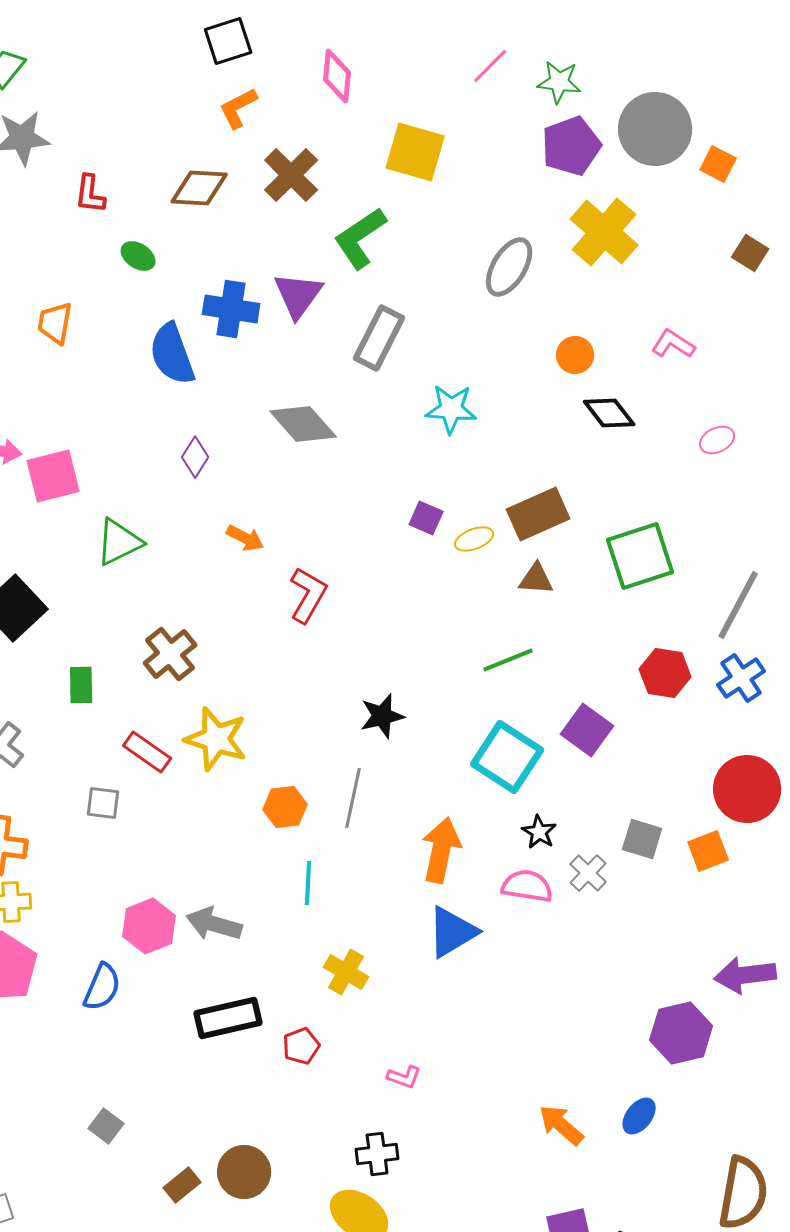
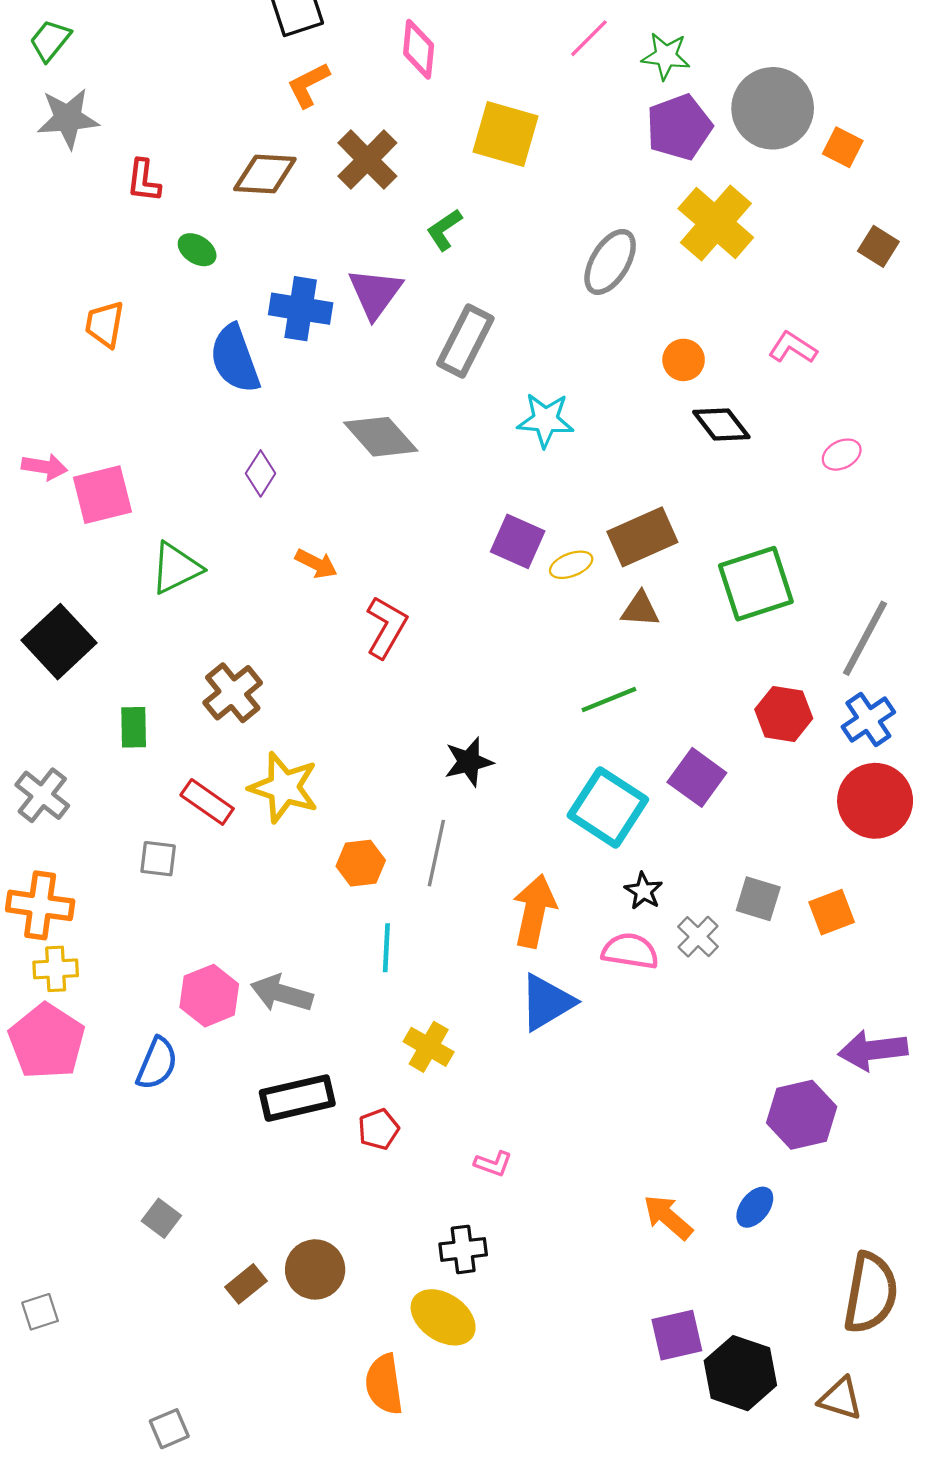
green L-shape: (360, 238) -> (444, 230), size x0.6
purple square: (426, 518) -> (518, 541), size x1.4
red circle: (747, 789) -> (875, 801), moved

